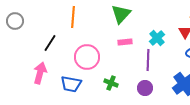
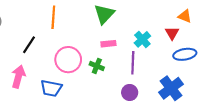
green cross: (111, 83) -> (97, 66), moved

